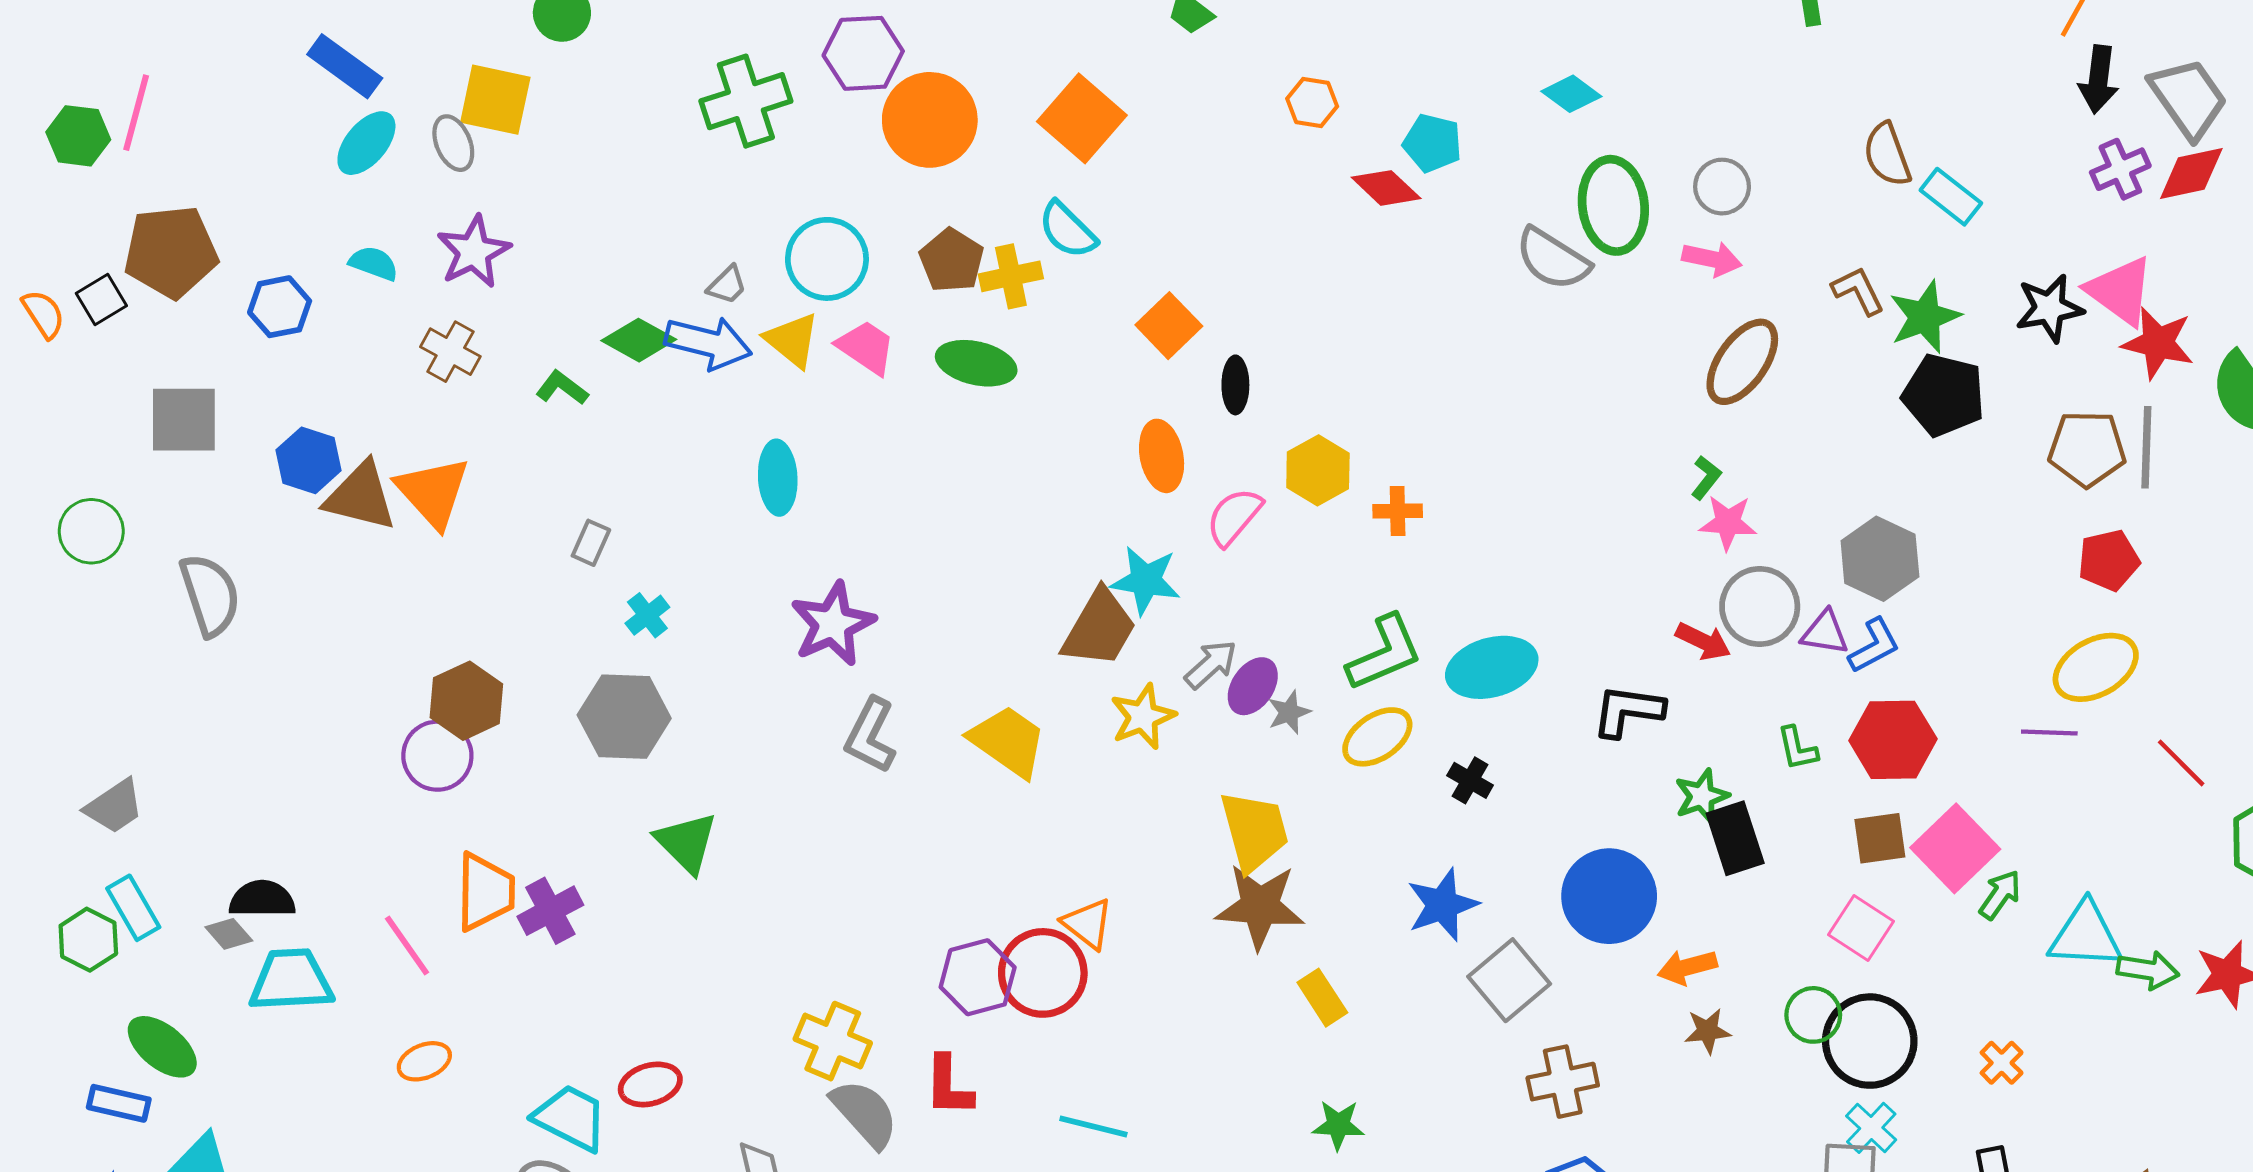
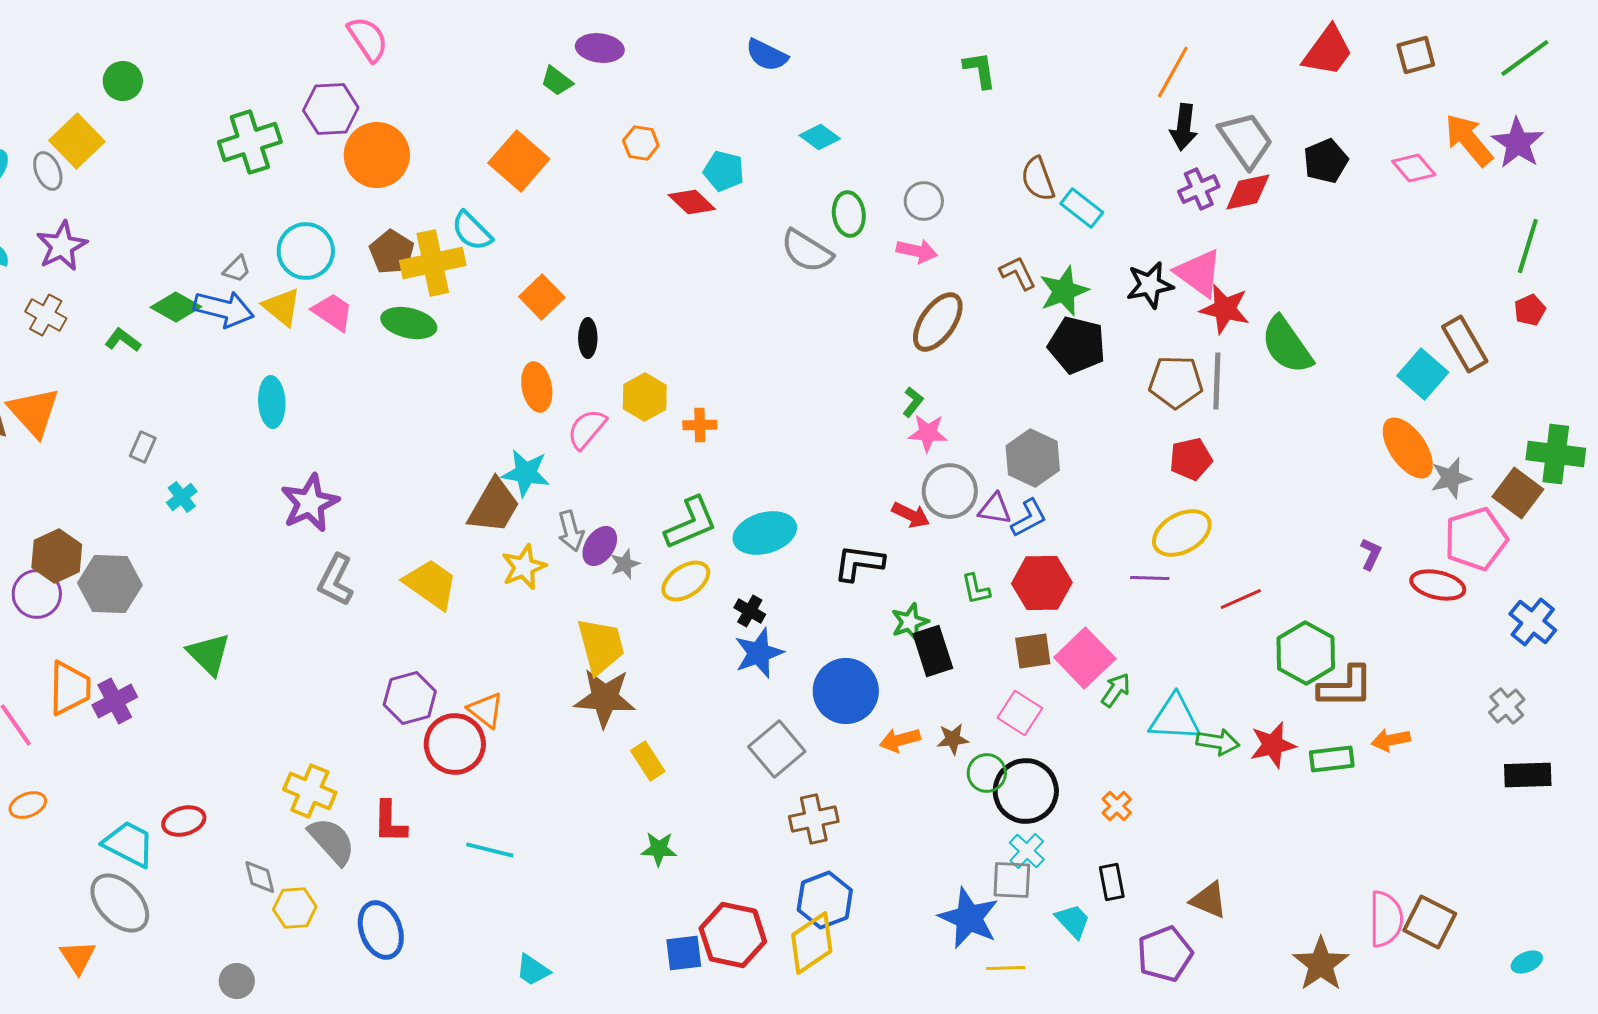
yellow square: (495, 100) -> (77, 141), turned 34
orange square: (1082, 118) -> (519, 161), moved
green ellipse: (1613, 205) -> (849, 214), size x0.7
yellow cross: (1011, 276) -> (433, 263), size x1.5
gray arrow: (1211, 664) -> (571, 531), turned 117
gray hexagon: (624, 717) -> (110, 584), moved
red line: (2181, 763) -> (1241, 599), turned -69
blue star: (1443, 905) -> (759, 653), moved
purple hexagon: (978, 977) -> (410, 698), moved
brown star: (1708, 1031) -> (953, 739), moved

